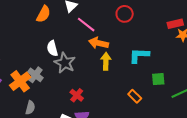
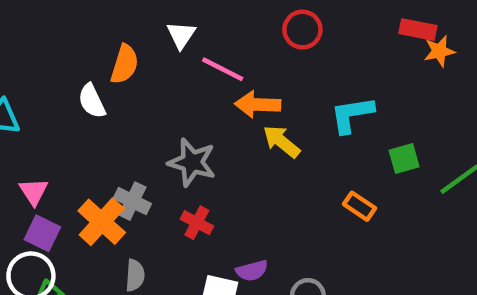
red rectangle: (175, 24) -> (418, 30), turned 35
white semicircle: (52, 48) -> (92, 101), moved
yellow arrow: (106, 61) -> (281, 141), turned -42
red cross: (77, 95) -> (197, 223), moved

